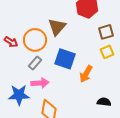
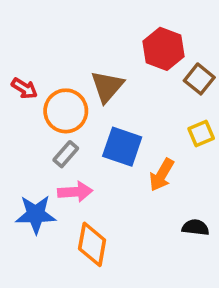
brown square: (106, 32) -> (199, 79), moved, turned -35
red arrow: (11, 42) -> (24, 88), moved

